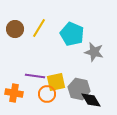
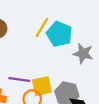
yellow line: (39, 28) -> (42, 28), moved

